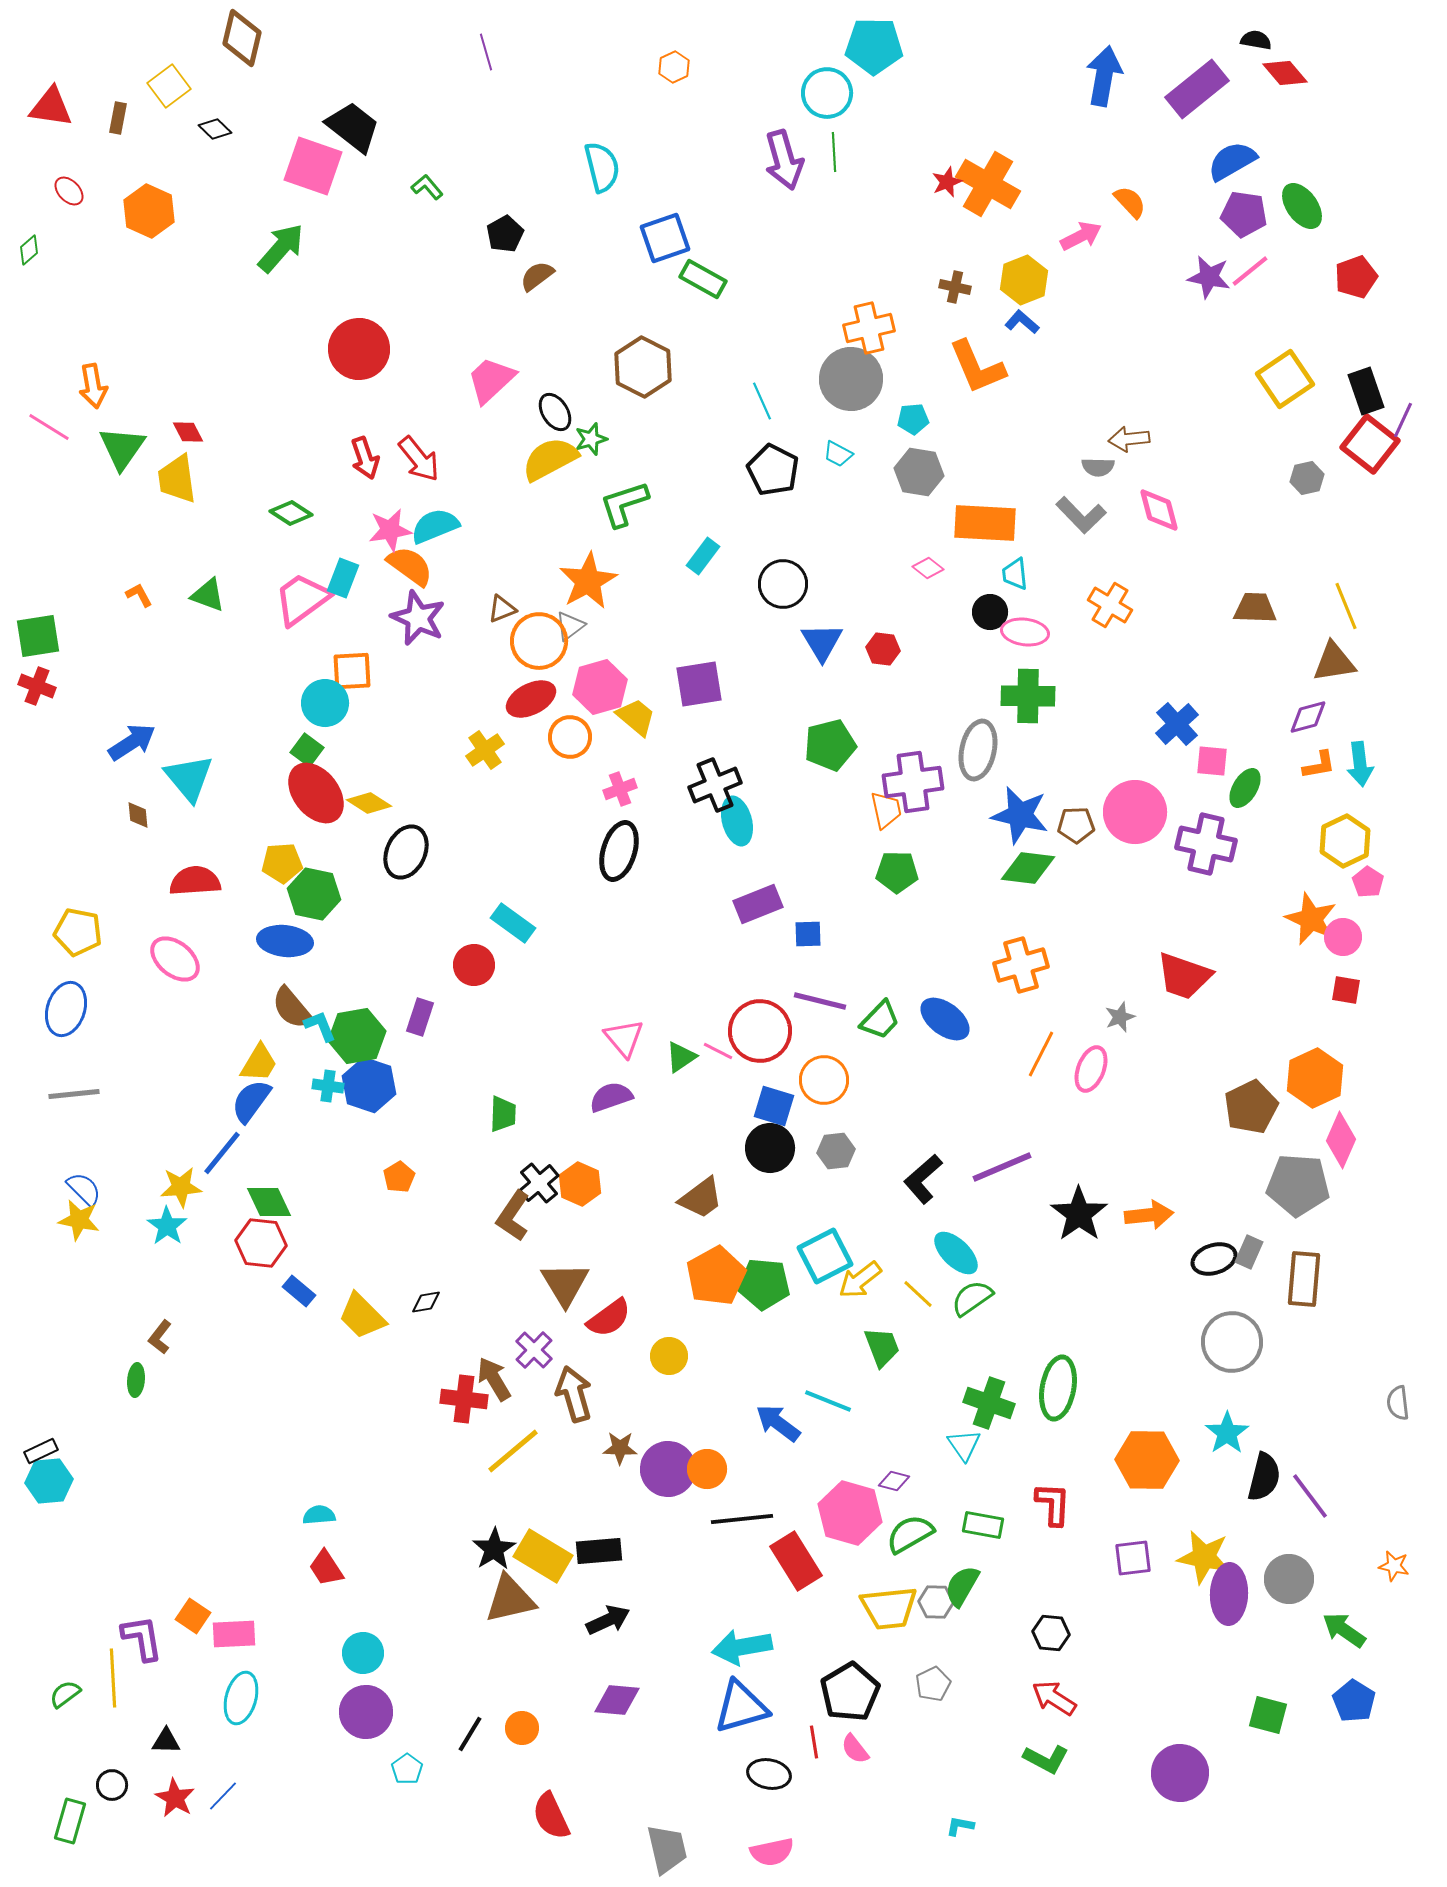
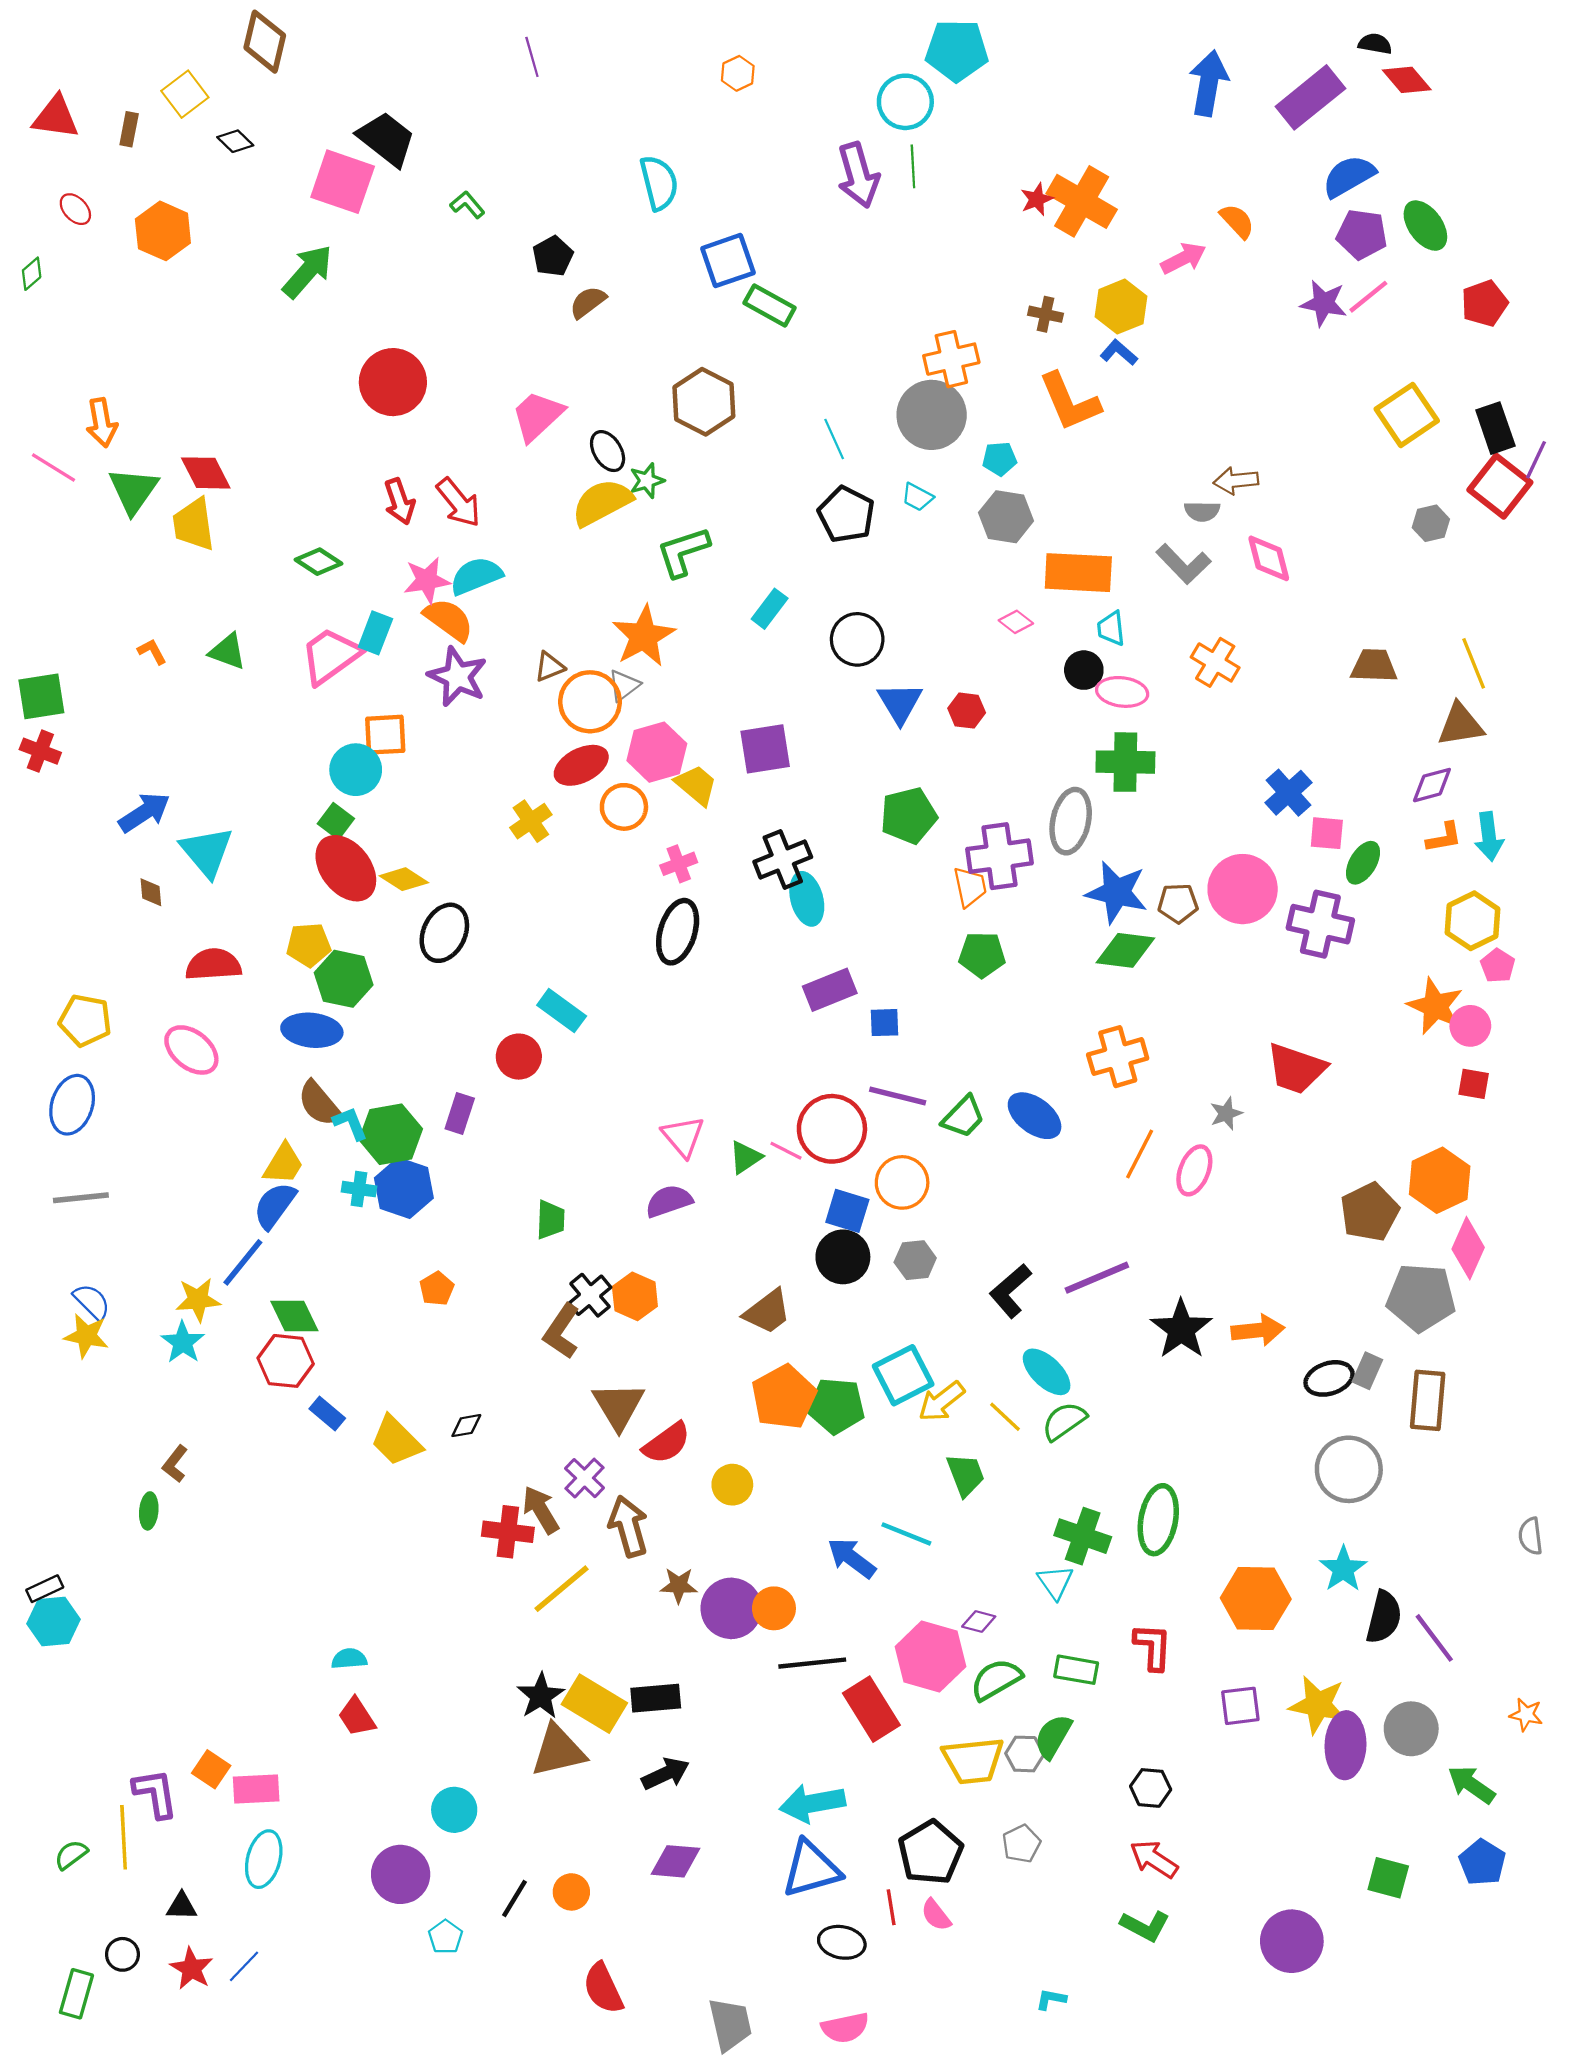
red diamond: (188, 432) -> (206, 473), size x1.5
cyan circle: (363, 1653) -> (454, 1810), moved

